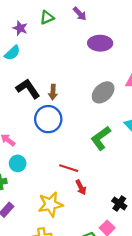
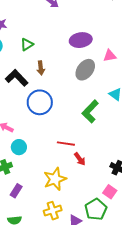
green triangle: (47, 18) -> (27, 44), moved
purple ellipse: (100, 43) -> (81, 40), moved
brown arrow: (53, 92) -> (41, 68), moved

